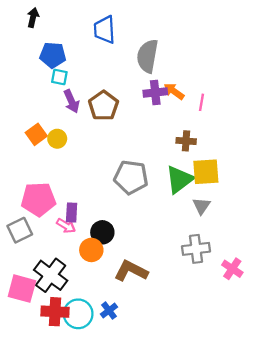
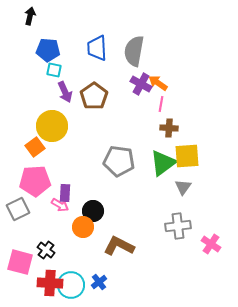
blue trapezoid: (105, 30) -> (97, 48), moved
purple cross: (155, 92) -> (141, 84), turned 35
pink line: (201, 102) -> (161, 104), moved
orange square: (36, 134) -> (35, 147), moved
yellow circle: (57, 139) -> (52, 126), size x1.8
black cross: (51, 275) -> (46, 250), size x0.6

